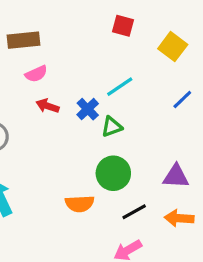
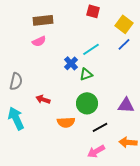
brown rectangle: (23, 40) -> (43, 20), moved
blue line: (182, 99) -> (124, 44), moved
red arrow: (48, 106) -> (43, 99), moved
orange arrow: (179, 218) -> (128, 142), moved

